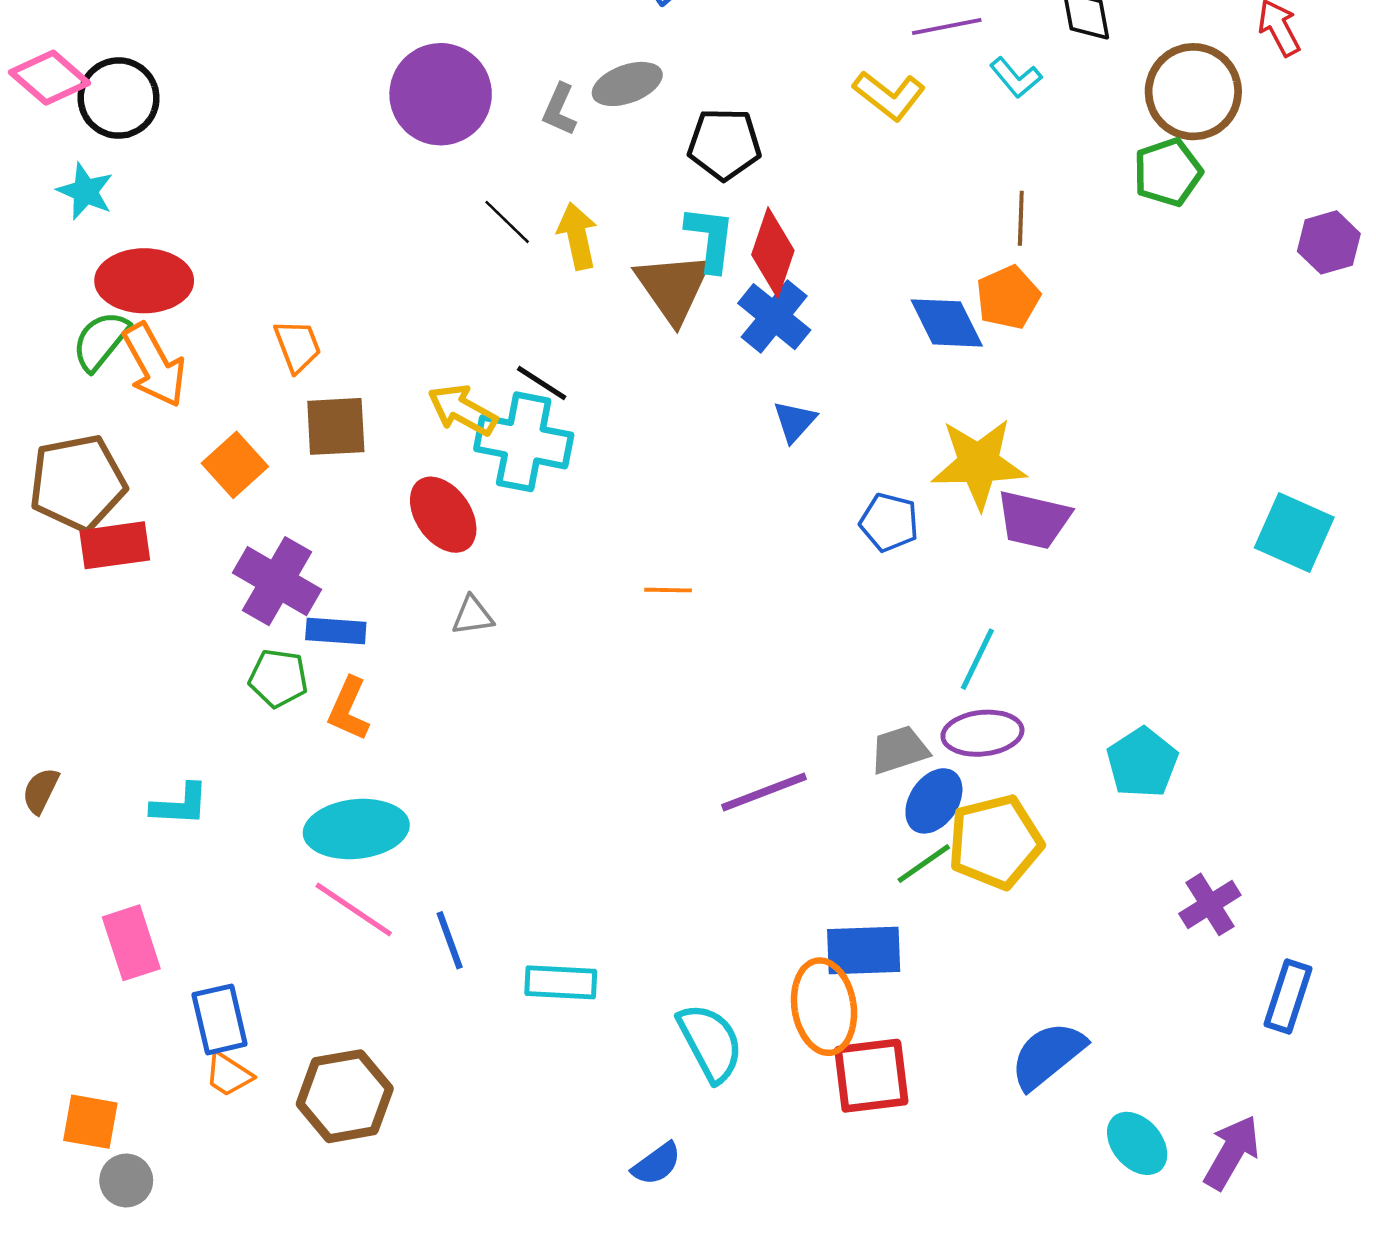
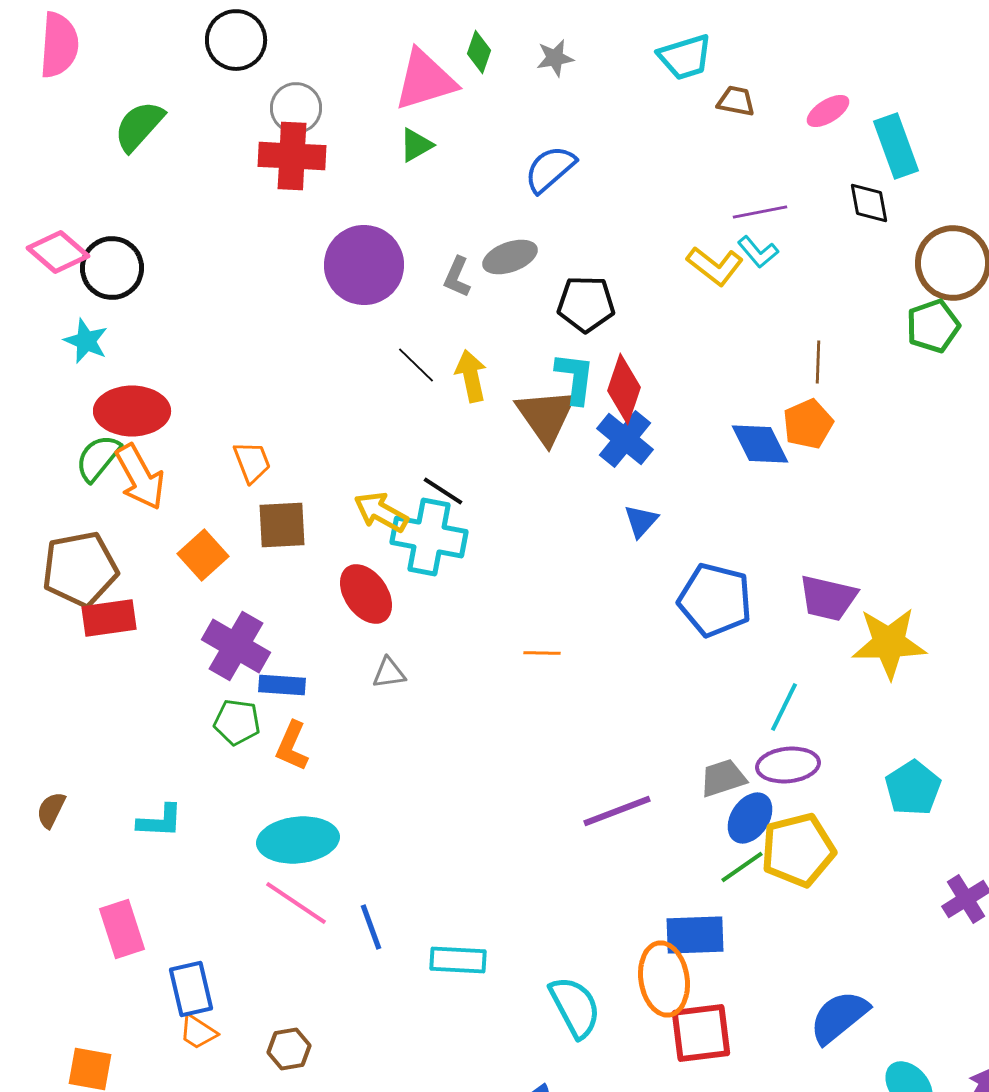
cyan L-shape: (1016, 78) -> (758, 252), moved
yellow star: (979, 464) -> (889, 643), moved
blue pentagon: (889, 522) -> (715, 600), size x1.6
brown hexagon: (345, 1096) -> (289, 1049), size x0.6

